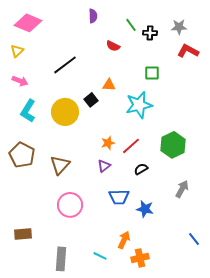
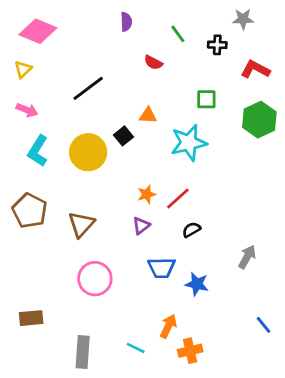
gray star: (179, 27) -> (243, 19), moved
black cross: (150, 33) -> (217, 45), moved
green hexagon: (173, 145) -> (259, 120), moved

